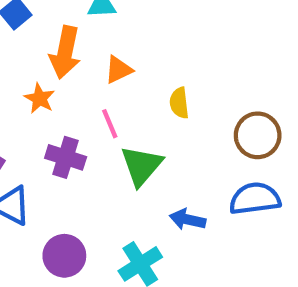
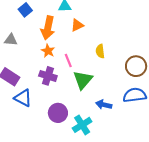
orange triangle: (118, 70) -> (77, 25), moved
orange star: (40, 98) -> (48, 51), moved
purple circle: (64, 256) -> (58, 113), moved

